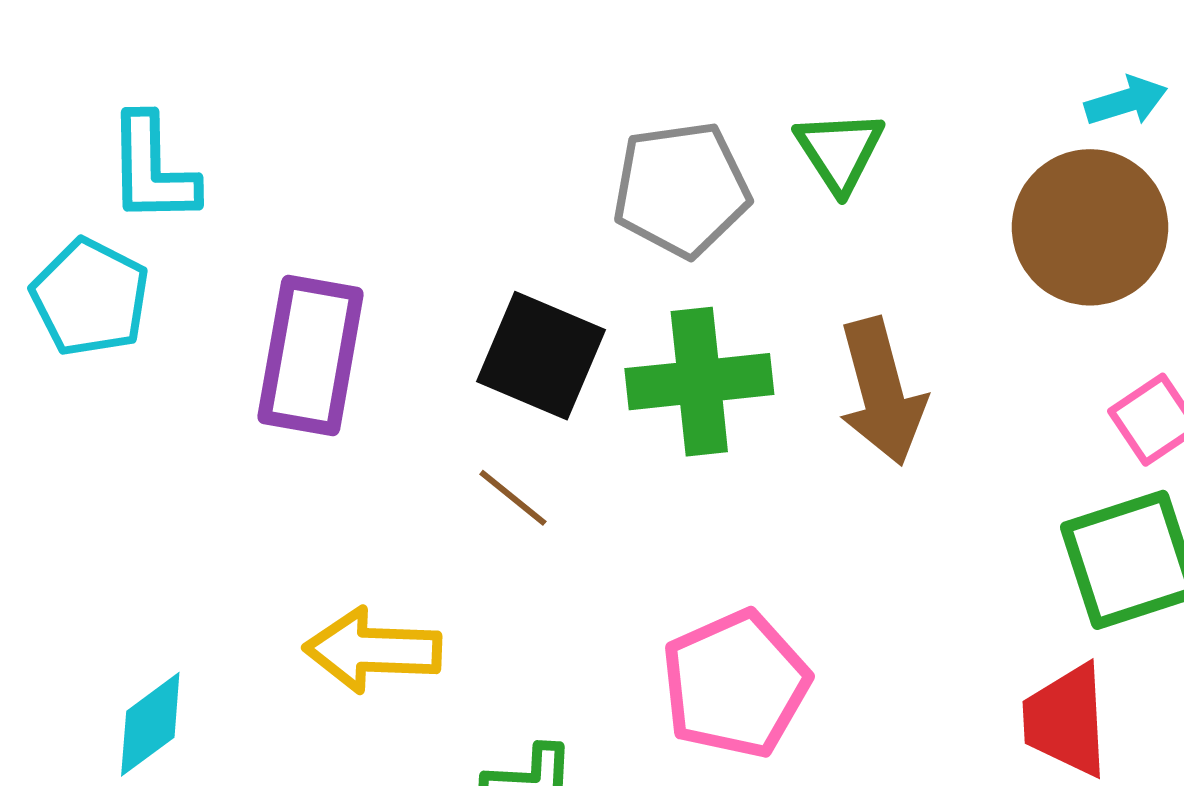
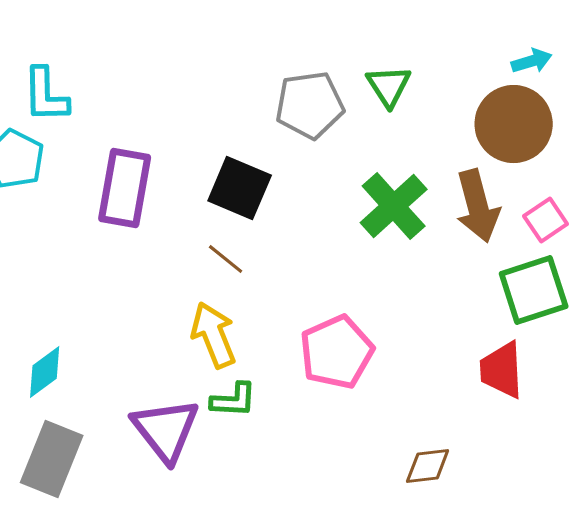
green cross: (699, 382) -> (394, 206), moved, turned -36
brown arrow: (882, 392) -> (478, 206), moved
yellow arrow: (373, 650) -> (214, 335), moved, turned 66

